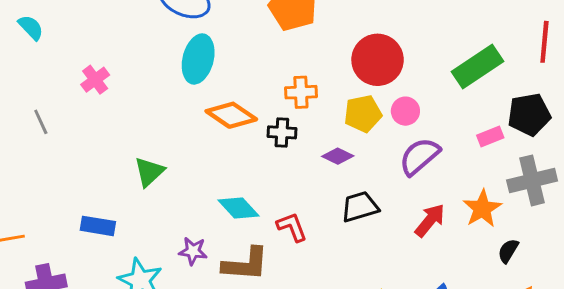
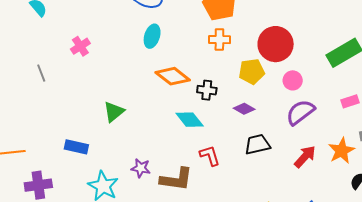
cyan ellipse: (198, 59) -> (152, 36), size x0.7
orange cross: (301, 92) -> (219, 40), moved
yellow pentagon: (363, 114) -> (252, 71), moved
cyan diamond: (239, 208) -> (190, 120), moved

